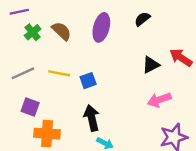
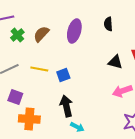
black semicircle: (142, 19) -> (108, 24), turned -56
brown semicircle: (62, 31) -> (41, 34), turned -90
black triangle: (151, 65) -> (115, 62), turned 42

